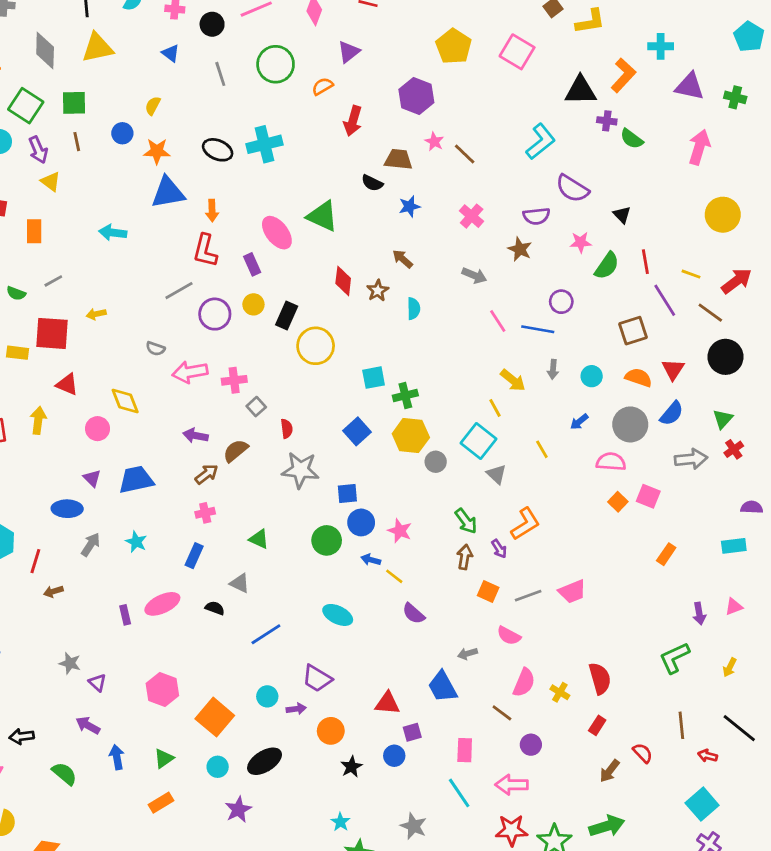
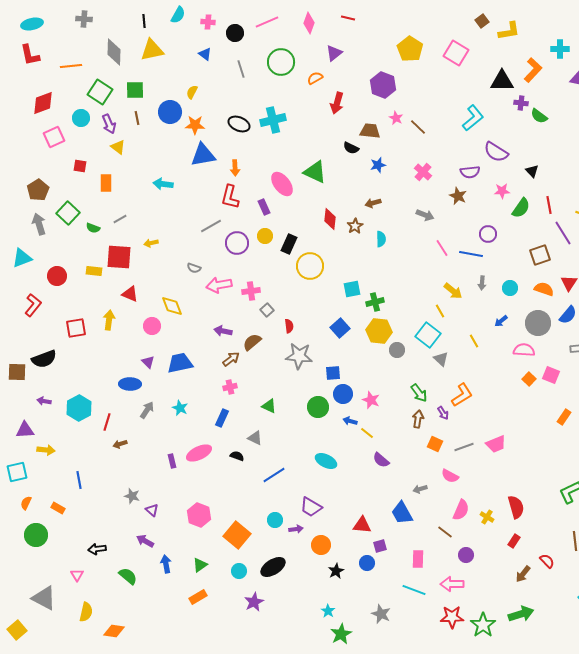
blue circle: (122, 133) -> (170, 112), size x1.5
brown arrow: (403, 259) -> (373, 203), turned -56
cyan line: (459, 793) -> (414, 590), turned -35

